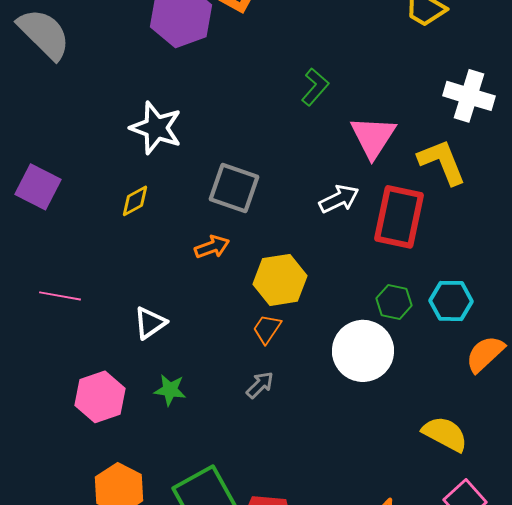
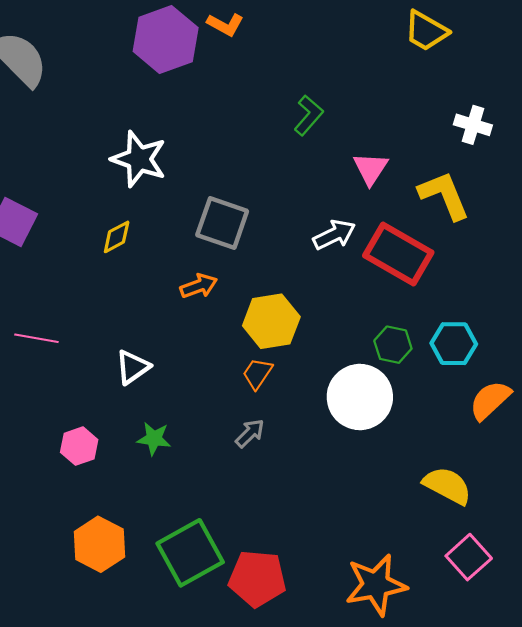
white cross: (469, 96) -> (473, 125), size x0.7
pink triangle: (373, 137) -> (371, 169), size x0.7
red rectangle: (399, 217) -> (398, 254), turned -72
pink hexagon: (100, 397) -> (79, 446), size x0.7

